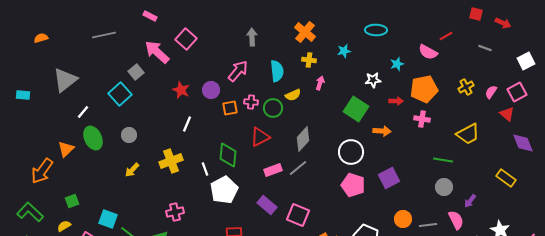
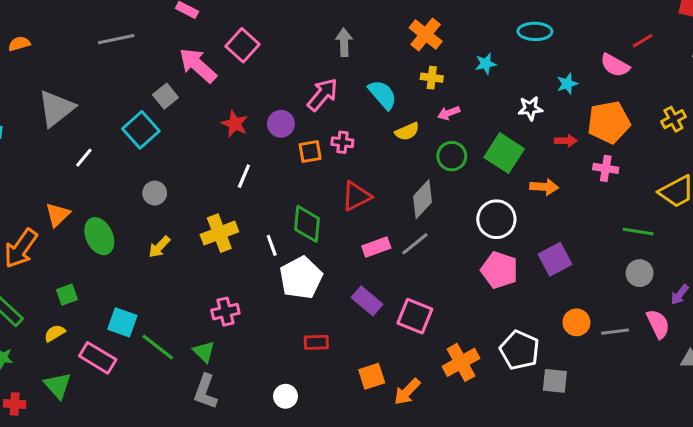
cyan semicircle: (277, 71) -> (383, 95), turned -35
pink arrow: (320, 83) -> (449, 113), turned -128
green circle: (273, 108) -> (452, 156), moved
green ellipse: (93, 138) -> (99, 236), moved

